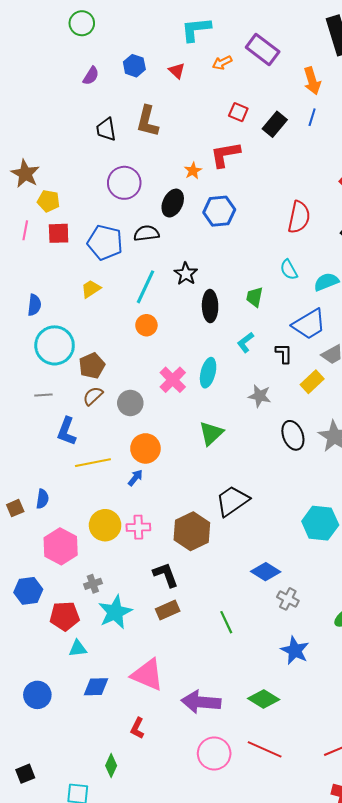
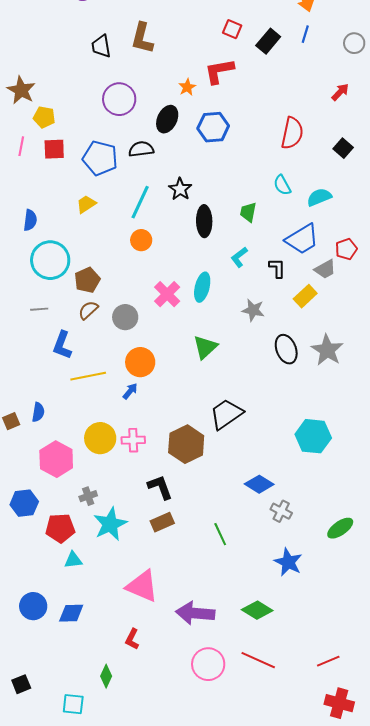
blue diamond: (96, 687) -> (71, 613), moved

